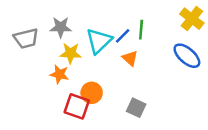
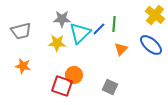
gray star: (61, 27) -> (62, 19), moved
orange triangle: (130, 58) -> (121, 49), moved, turned 32
orange star: (59, 74) -> (23, 66), moved

